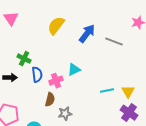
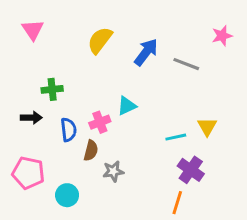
green cross: (24, 59) -> (52, 89), turned -32
blue semicircle: (37, 75) -> (69, 130), moved
yellow triangle: (128, 92) -> (207, 127), moved
purple cross: (129, 113) -> (191, 170), moved

